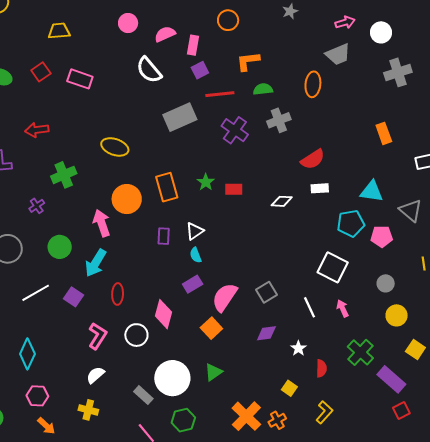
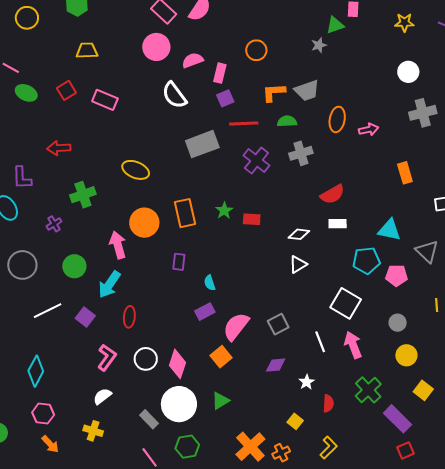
pink arrow: (345, 22) -> (369, 129), moved
pink circle: (128, 23) -> (156, 47), size x1.4
gray trapezoid: (338, 54) -> (307, 91), moved
white triangle: (195, 231) -> (298, 264), moved
pink arrow: (343, 308) -> (353, 345), size x1.5
pink diamond: (164, 314) -> (177, 364), moved

